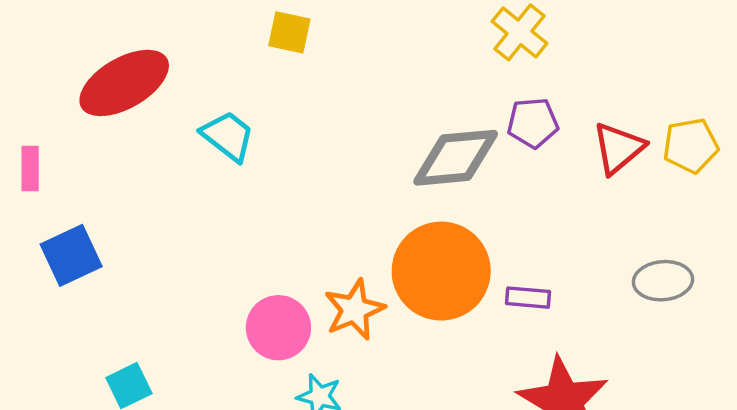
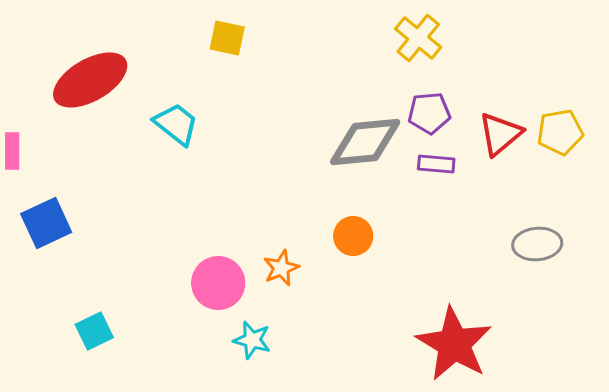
orange circle: (441, 271) -> (353, 236), size x0.5
purple rectangle: (528, 298) -> (436, 164), moved
orange star: (354, 310) -> (281, 268), size x0.7

